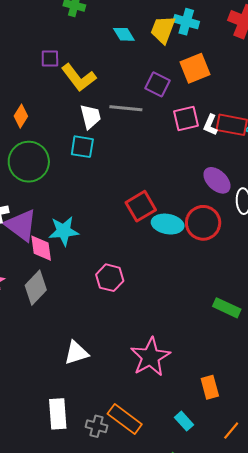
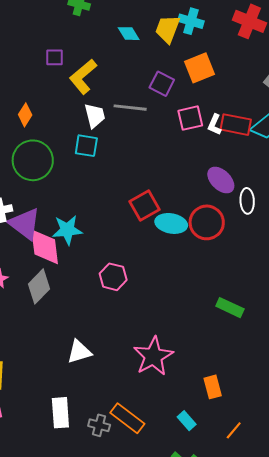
yellow L-shape: (79, 78) -> (83, 77), turned 87
pink diamond: (41, 248) -> (45, 247), size x1.4

